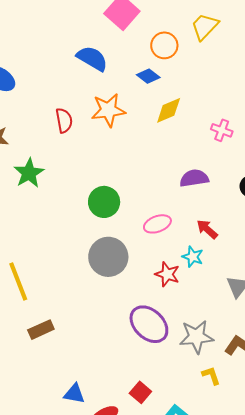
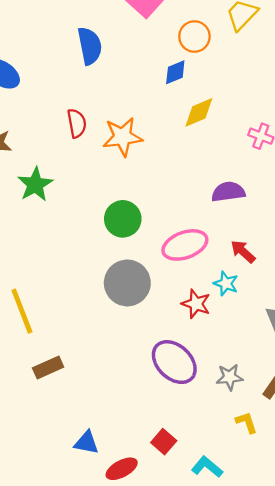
blue semicircle: (92, 58) -> (90, 46), moved, turned 48
blue diamond: (148, 76) -> (175, 72), turned -60
orange star: (108, 110) -> (122, 137), moved
pink ellipse: (157, 224) -> (185, 245), size x1.4
gray star: (196, 337) -> (230, 377), size x0.7

